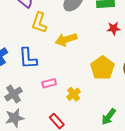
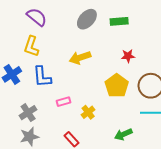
yellow L-shape: (39, 23) -> (31, 46), moved
red star: (114, 28) -> (128, 56), moved
green arrow: (109, 117) -> (123, 134), turned 30

